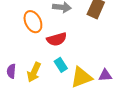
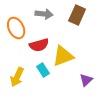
purple triangle: (105, 75) -> (86, 80), turned -40
yellow triangle: (81, 77) -> (63, 56), moved

